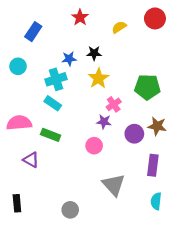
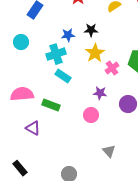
cyan rectangle: (53, 103) -> (63, 76), moved
pink cross: (114, 104) -> (112, 68), moved
gray triangle: (114, 185) -> (109, 151), size x0.6
black rectangle: (17, 203) -> (20, 168), turned -35

